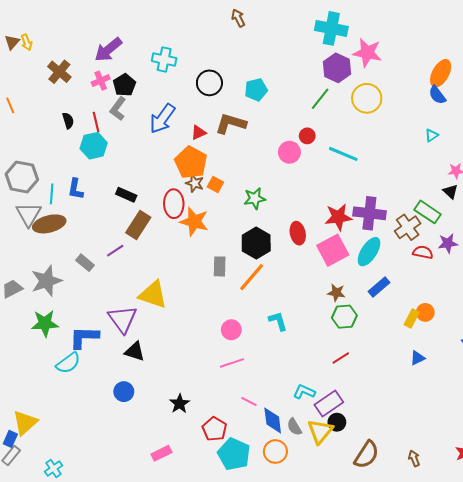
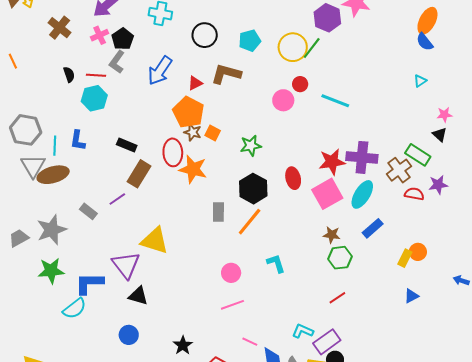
yellow circle: (367, 98) -> (293, 47), moved
red line: (96, 122) -> (96, 75), turned -72

